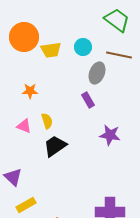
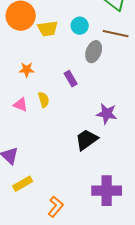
purple rectangle: (88, 100) -> (71, 79), moved
black trapezoid: (55, 146) -> (87, 140), moved

